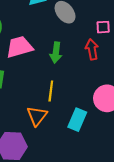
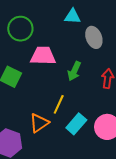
cyan rectangle: (77, 120) -> (76, 124), moved

